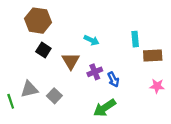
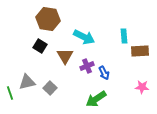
brown hexagon: (38, 21) -> (48, 19), moved
cyan arrow: (92, 40) -> (84, 37), size x1.5
pink star: (157, 86) -> (142, 87), moved

